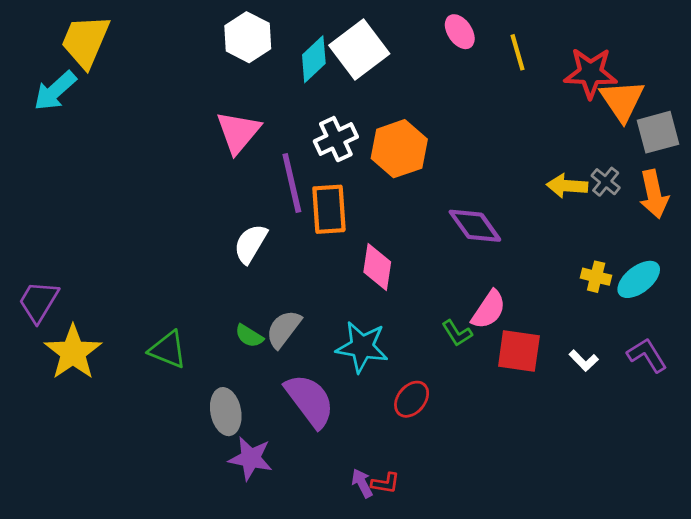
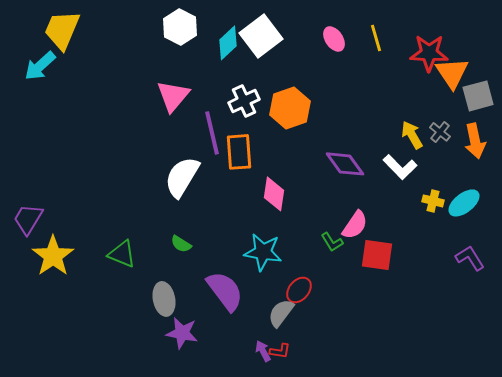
pink ellipse: (460, 32) -> (334, 39), moved
yellow arrow: (567, 186) -> (412, 135), turned 56
white semicircle: (251, 244) -> (182, 177), size x1.4
gray semicircle: (284, 329) -> (281, 313), moved
white L-shape: (584, 361) -> (400, 167), moved, size x1.6

